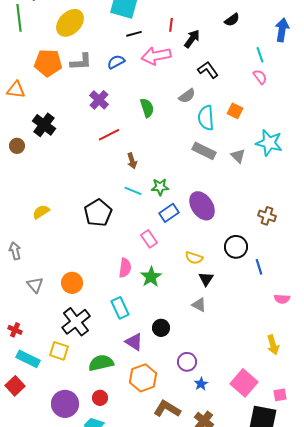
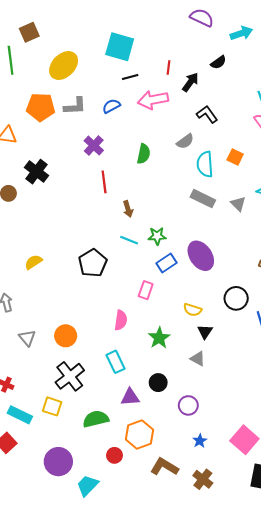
black semicircle: (232, 20) -> (218, 62), moved
green semicircle: (147, 108) -> (144, 154), turned 30
red line: (109, 135) -> (104, 182), turned -70
pink rectangle: (149, 239) -> (146, 290), turned 54
green star: (151, 277) -> (159, 338), moved
purple triangle: (134, 342) -> (130, 397), turned -36
purple circle: (187, 362) -> (188, 405), moved
red circle: (100, 398) -> (114, 455), moved

